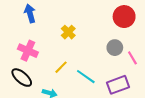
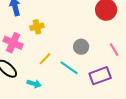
yellow cross: (68, 32) -> (37, 27), moved, turned 32
gray circle: (115, 48) -> (81, 47), moved

